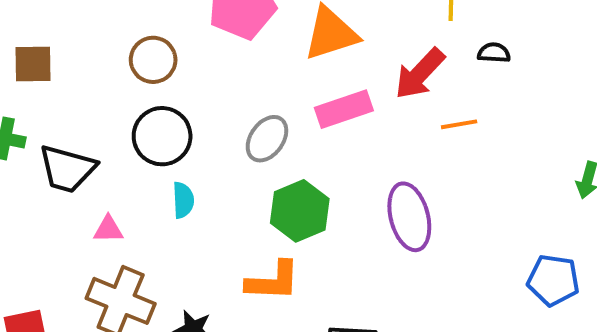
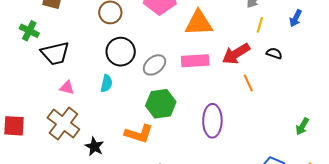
orange line: (459, 124) -> (248, 83), turned 60
black circle: (162, 136) -> (121, 52), moved
black trapezoid: (67, 169) -> (55, 53), turned -44

